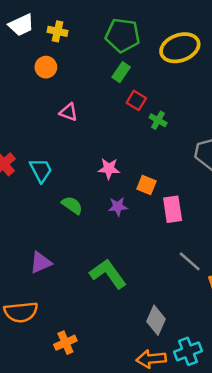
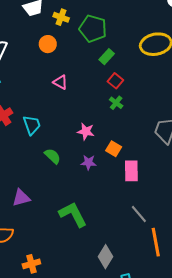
green pentagon: (122, 35) -> (93, 29), moved
green cross: (158, 120) -> (116, 103), moved

